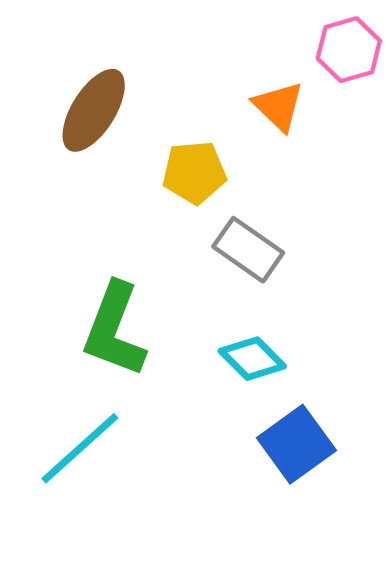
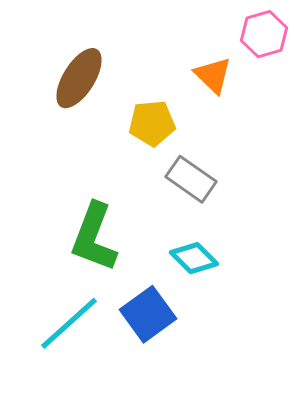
blue square: (296, 444) -> (148, 314), moved

